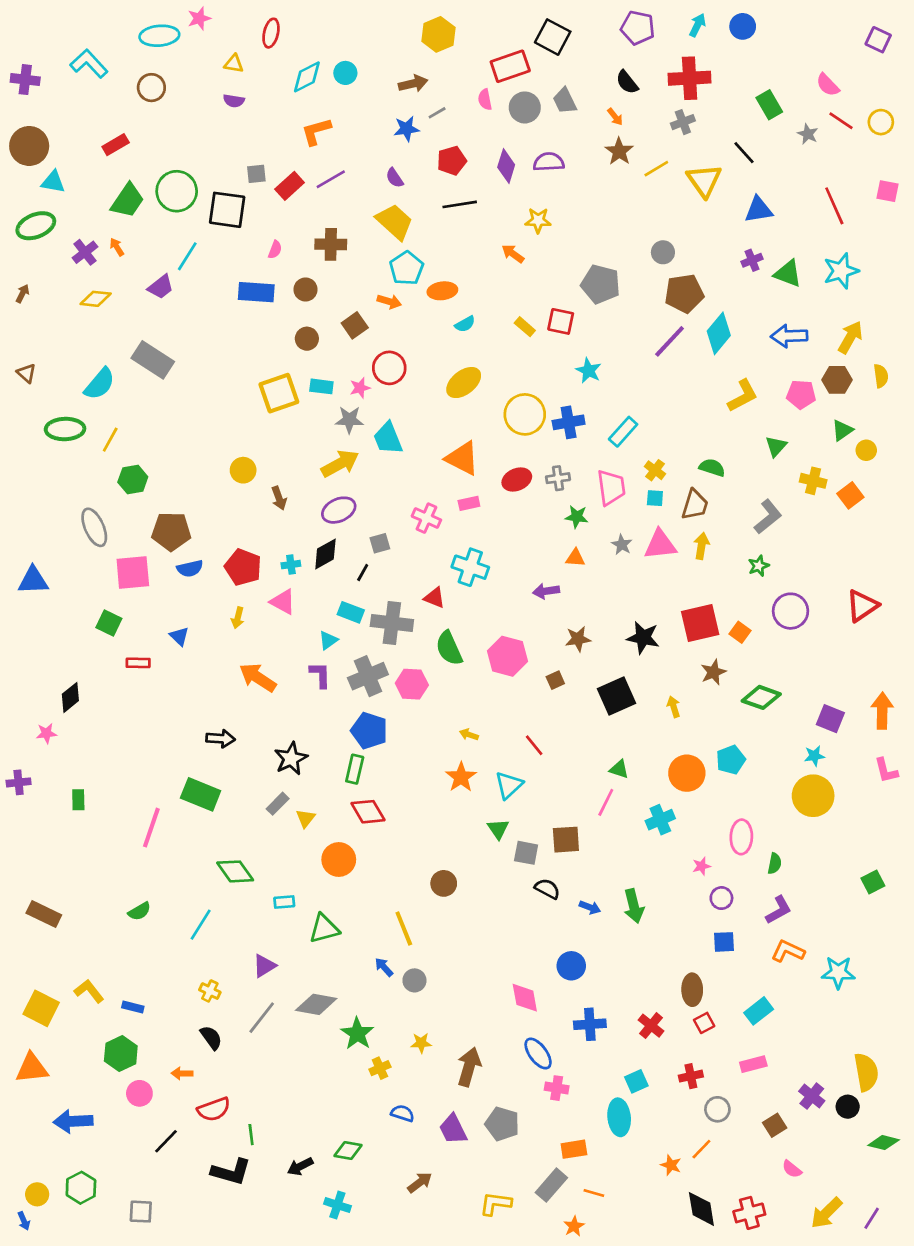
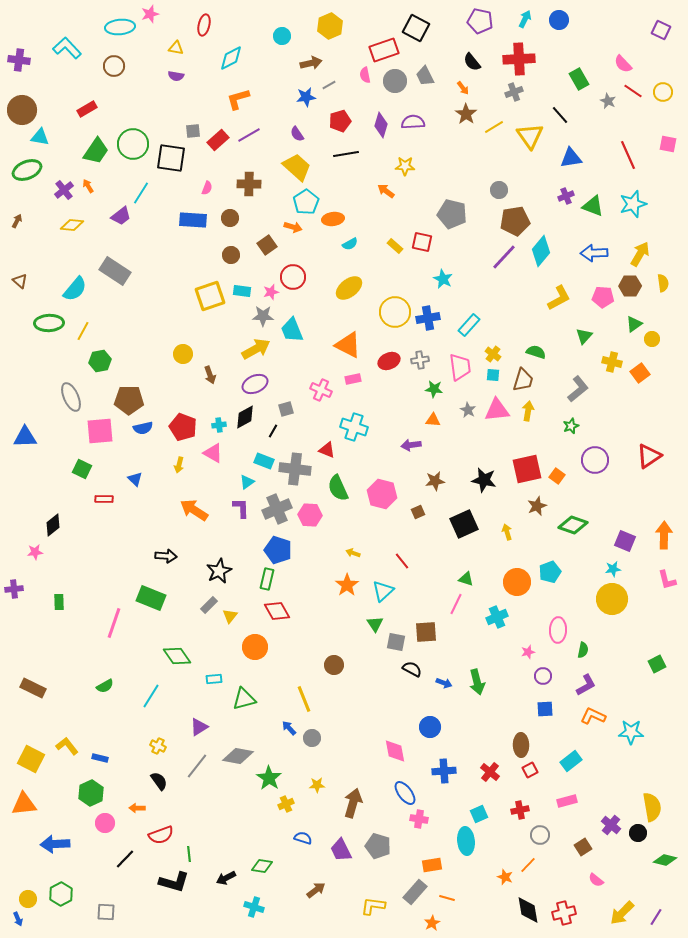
cyan circle: (345, 73) -> (282, 36), moved

